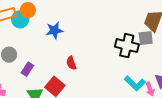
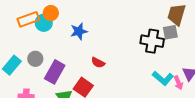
red semicircle: (71, 63) -> (98, 63), turned -40
purple rectangle: (27, 69) -> (55, 72), size x1.6

